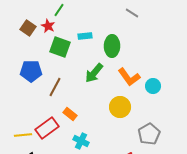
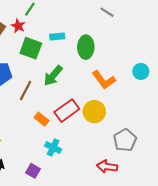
green arrow: (94, 73) -> (53, 76), moved
cyan circle: (153, 86) -> (141, 71), moved
red rectangle: (47, 128) -> (67, 111), moved

